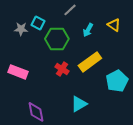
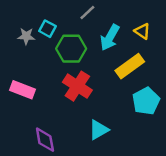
cyan arrow: (88, 30) -> (110, 37), size x1.5
yellow rectangle: (90, 62) -> (130, 66), moved
red cross: (62, 69) -> (77, 86), size x1.6

